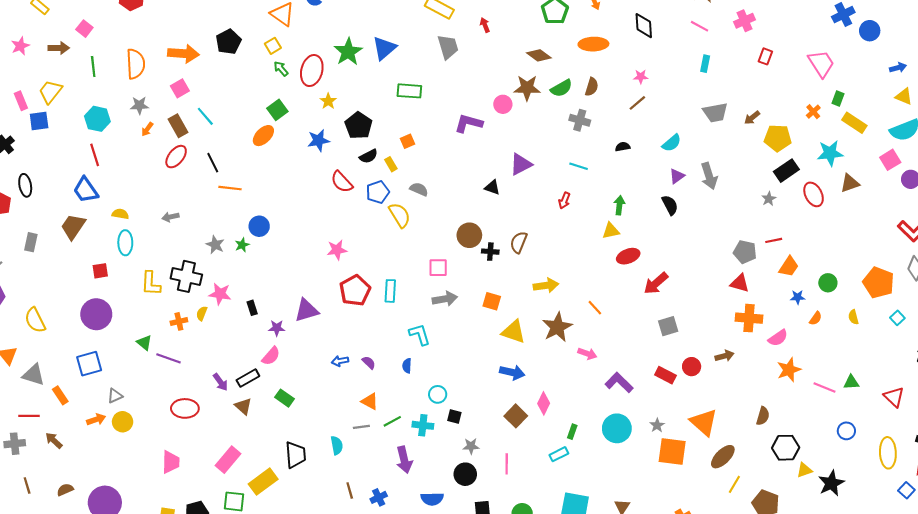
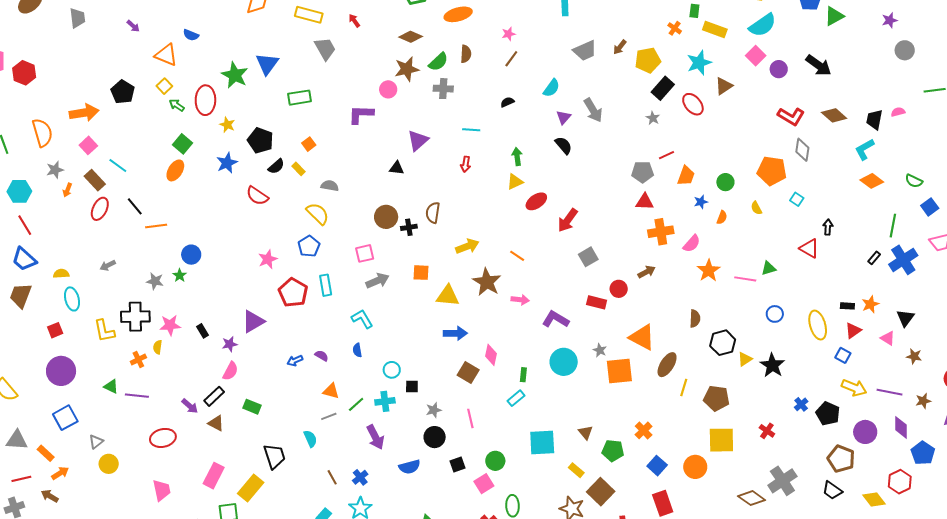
gray cross: (580, 120) -> (443, 89), moved
blue pentagon: (378, 192) -> (309, 246), moved
red triangle: (894, 397) -> (809, 248), moved
orange arrow: (96, 420) -> (60, 473), moved

